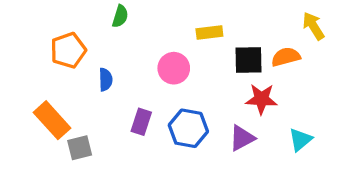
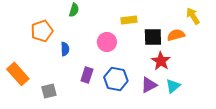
red star: (261, 99) -> (161, 61), turned 30
orange rectangle: (52, 120) -> (18, 74), moved
cyan triangle: (300, 140) -> (173, 86), moved

